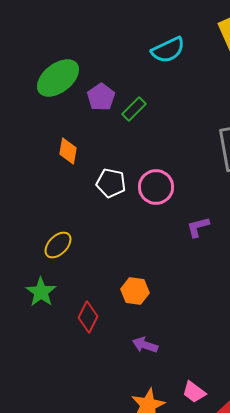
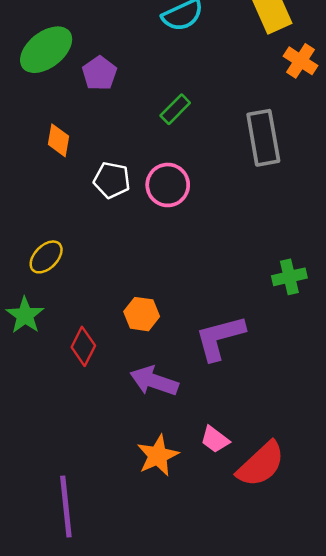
green rectangle: (134, 109) -> (175, 109), moved
purple L-shape: (198, 227) -> (220, 338), moved, size x1.8
purple arrow: (145, 345) -> (154, 381), size x1.5

